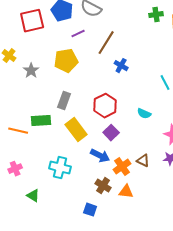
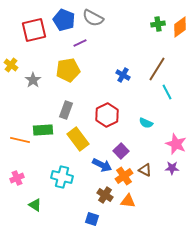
brown line: (106, 43) -> (157, 69), moved
purple square: (111, 133) -> (121, 151), moved

